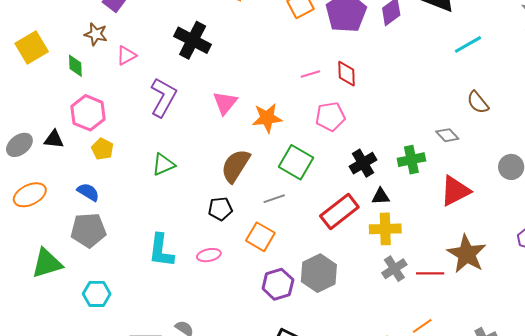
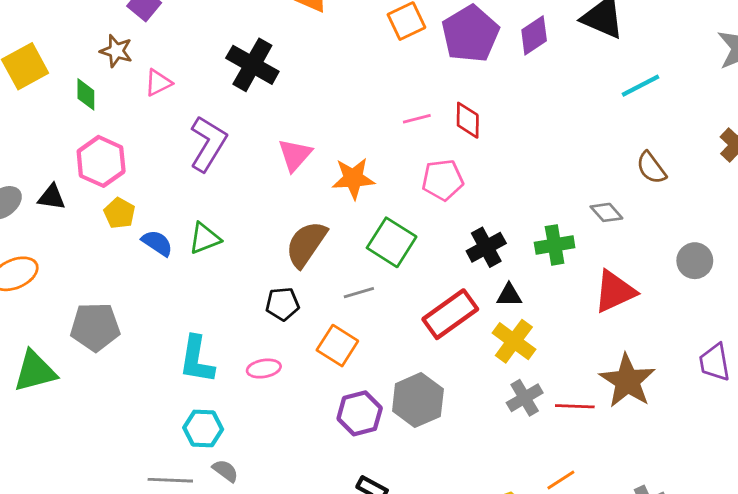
blue semicircle: (88, 192) -> (157, 243), moved
yellow cross: (385, 229) -> (514, 341), turned 36
cyan hexagon: (97, 294) -> (203, 428), moved

